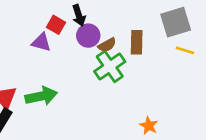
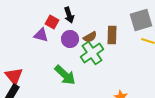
purple circle: (88, 36) -> (70, 39), moved
green arrow: (41, 96) -> (65, 75), moved, turned 55

